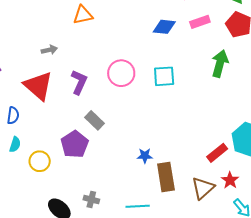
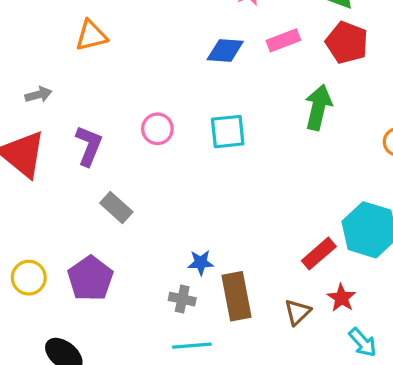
pink circle: (121, 73) -> (157, 129), size x0.7
purple pentagon: (75, 144) -> (90, 279), moved
brown triangle: (203, 188) -> (297, 312), size x0.7
gray cross: (91, 199) -> (182, 299), moved

